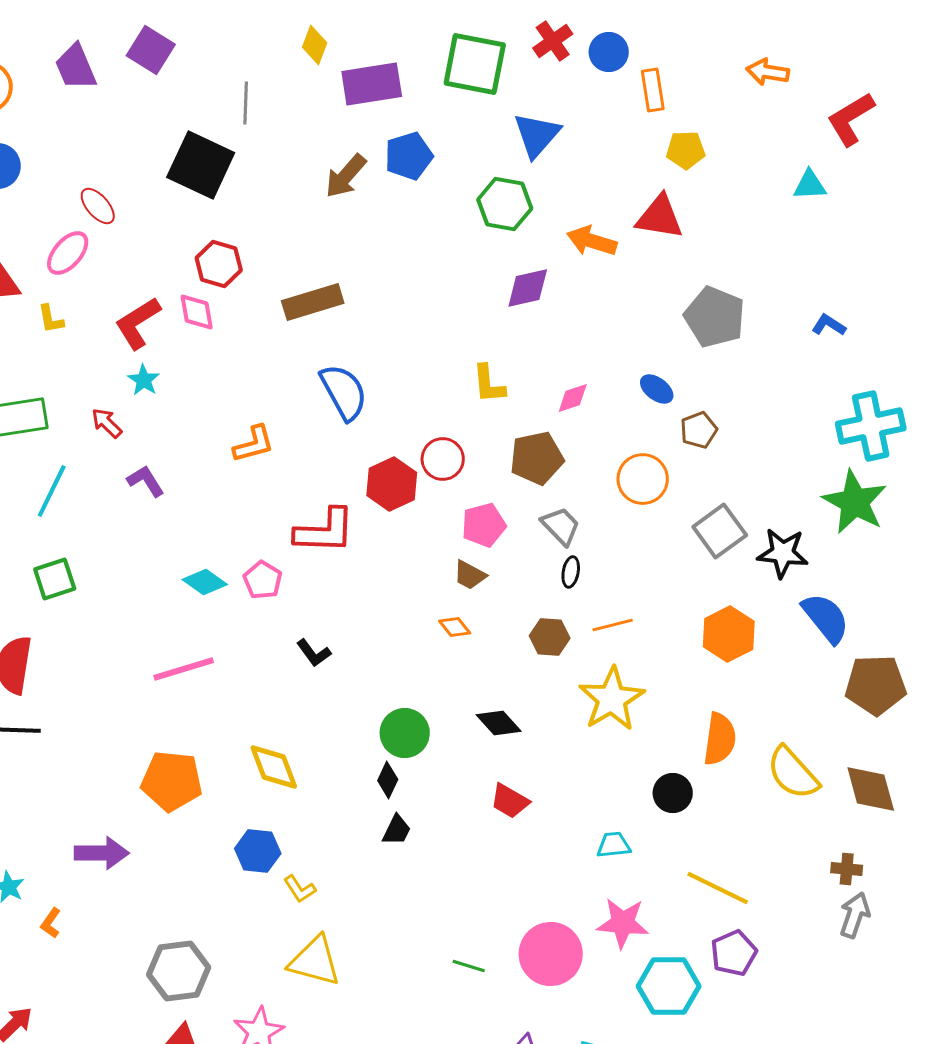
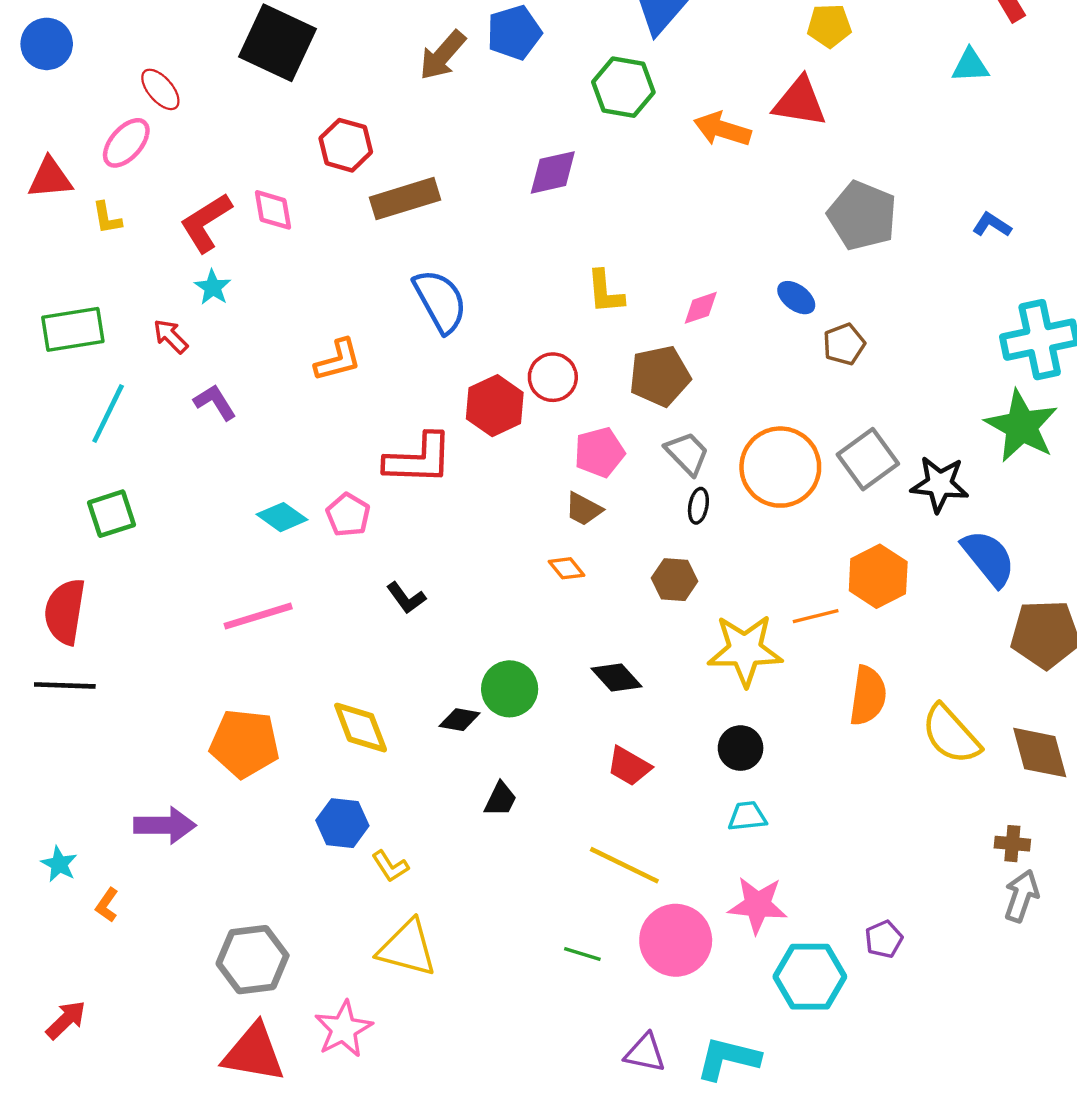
red hexagon: (219, 264) -> (346, 145), moved
purple diamond: (528, 288) -> (553, 172), moved
orange circle: (643, 479) -> (780, 467), moved, size x1.4
orange line: (613, 625) -> (816, 616), moved
yellow star: (612, 699) -> (745, 650), turned 30
black diamond: (388, 780) -> (460, 720), moved, turned 75
black circle: (673, 793) -> (741, 748), moved
yellow line: (718, 888) -> (624, 865), moved
purple pentagon: (734, 953) -> (884, 939), size x0.7

